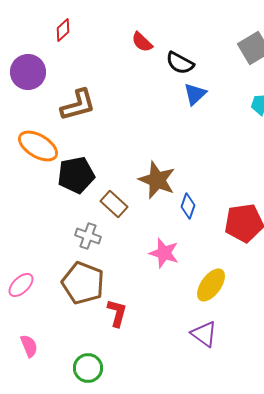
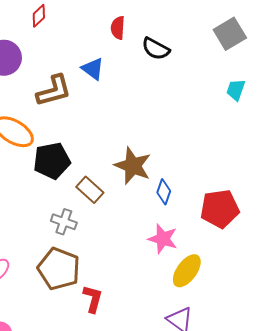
red semicircle: (142, 42) -> (118, 28), turned 50
blue triangle: (195, 94) -> (93, 69), moved, turned -40
pink star: (164, 253) -> (163, 239), moved

